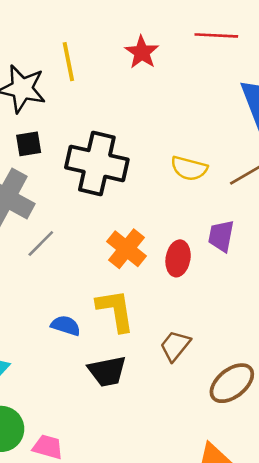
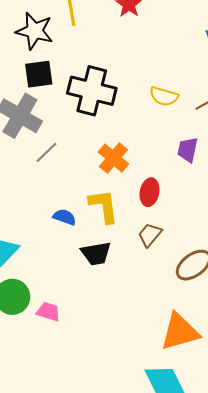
black square: (29, 144) -> (39, 74), size x1.4
red ellipse: (178, 258) -> (149, 192), moved

